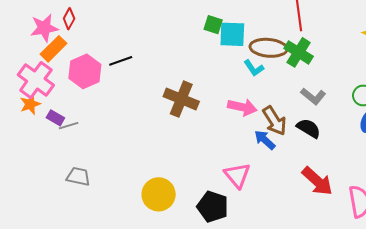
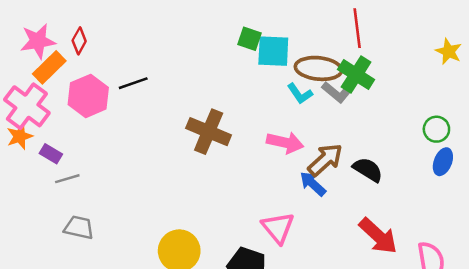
red diamond: (69, 19) -> (79, 41), moved
gray L-shape: (313, 96) -> (337, 92), moved
brown arrow: (275, 121) -> (325, 160), turned -100
gray line: (69, 126) -> (67, 179), moved

